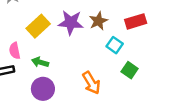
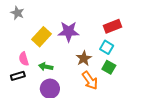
brown star: (98, 21) -> (84, 58), moved
red rectangle: (136, 21) -> (113, 26), moved
green square: (130, 70) -> (109, 67), moved

